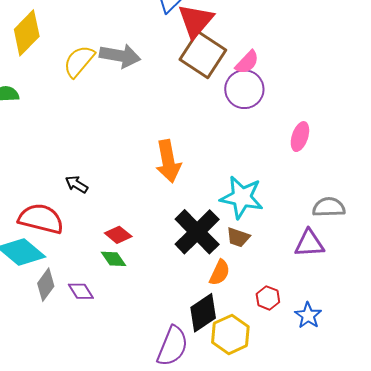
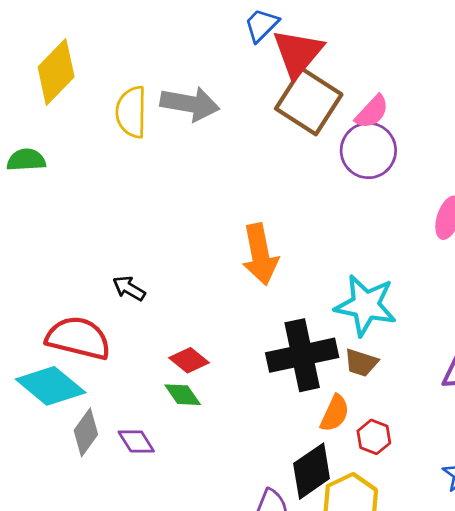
yellow semicircle: (79, 61) -> (131, 112), turned -39
black cross: (197, 232) -> (302, 355), turned 33
red hexagon: (268, 298) -> (374, 437), moved

